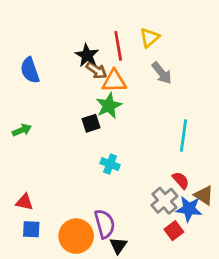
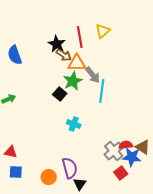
gray arrow: (162, 73) -> (93, 75), moved
black square: (91, 123) -> (60, 94), turned -32
cyan line: (183, 135) -> (102, 91), moved
red semicircle: (181, 180) -> (126, 145), moved, turned -56
orange circle: (76, 236) -> (49, 177), size x0.6

